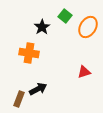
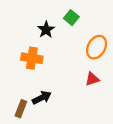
orange ellipse: (88, 27) -> (97, 47), moved

